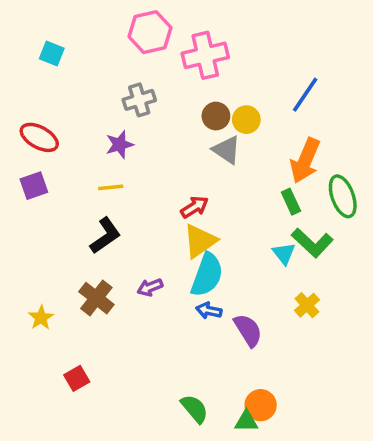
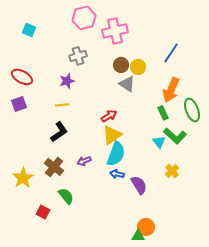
yellow star: (41, 318) -> (23, 178), size x1.5
red square: (77, 378) -> (43, 212), turned -32
green semicircle: (195, 409) -> (66, 196), moved

